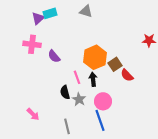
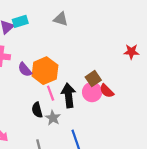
orange hexagon: (95, 57) -> (45, 71), moved
black arrow: (93, 79) -> (69, 95), size x1.5
pink circle: (103, 101) -> (92, 92), moved

